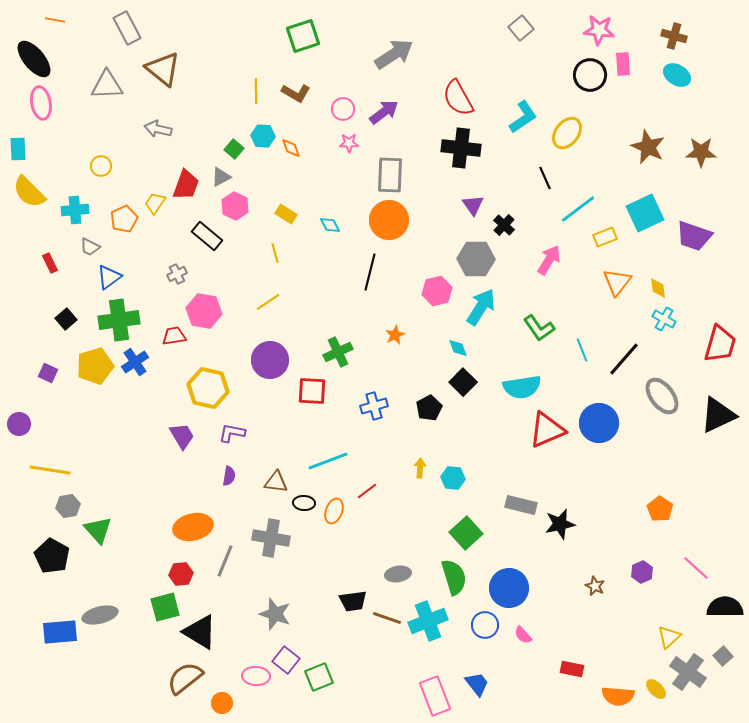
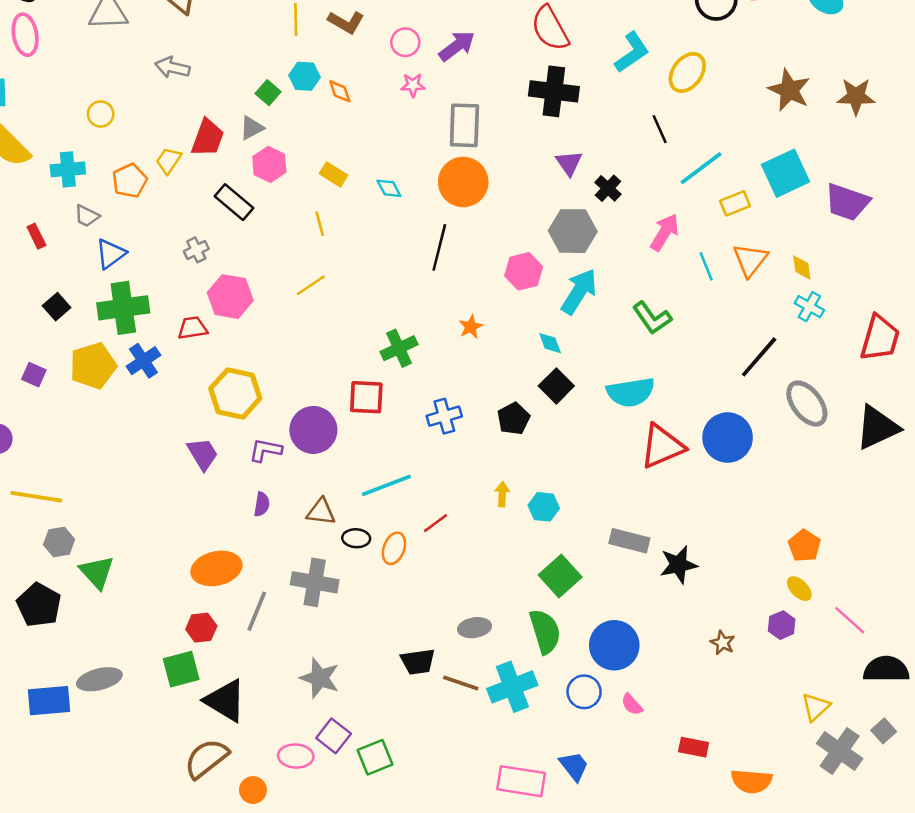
cyan line: (582, 350) -> (706, 266), moved
purple circle: (270, 360) -> (313, 430), moved
yellow ellipse: (656, 689) -> (799, 589), moved
pink rectangle: (435, 696) -> (521, 781), turned -60

